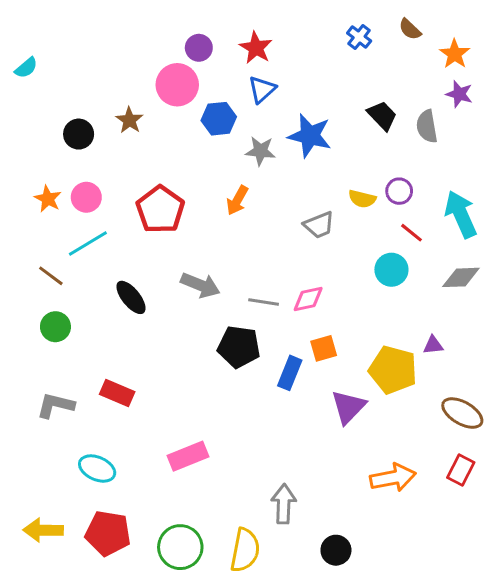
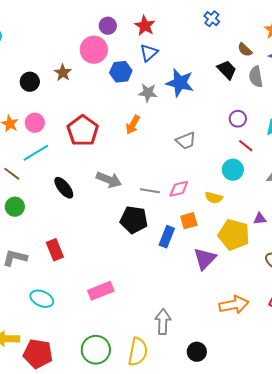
brown semicircle: (410, 29) -> (245, 50), moved
yellow semicircle: (362, 199) -> (214, 198), moved
red rectangle: (117, 393) -> (55, 250), turned 45
red pentagon: (108, 533) -> (38, 354), moved

